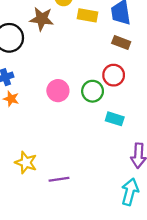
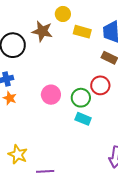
cyan rectangle: (115, 119) -> (83, 119), moved

